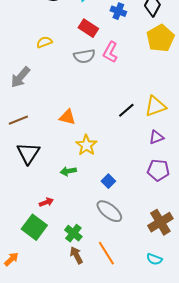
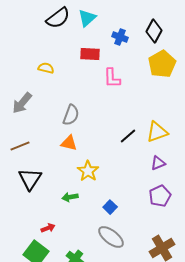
red rectangle: (88, 28) -> (90, 54), turned -30
yellow semicircle: (44, 42) -> (46, 68), turned 35
pink L-shape: (110, 52) -> (112, 78), turned -30
gray semicircle: (84, 56) -> (71, 115), moved, turned -60
purple pentagon: (158, 170) -> (160, 196), turned -30

